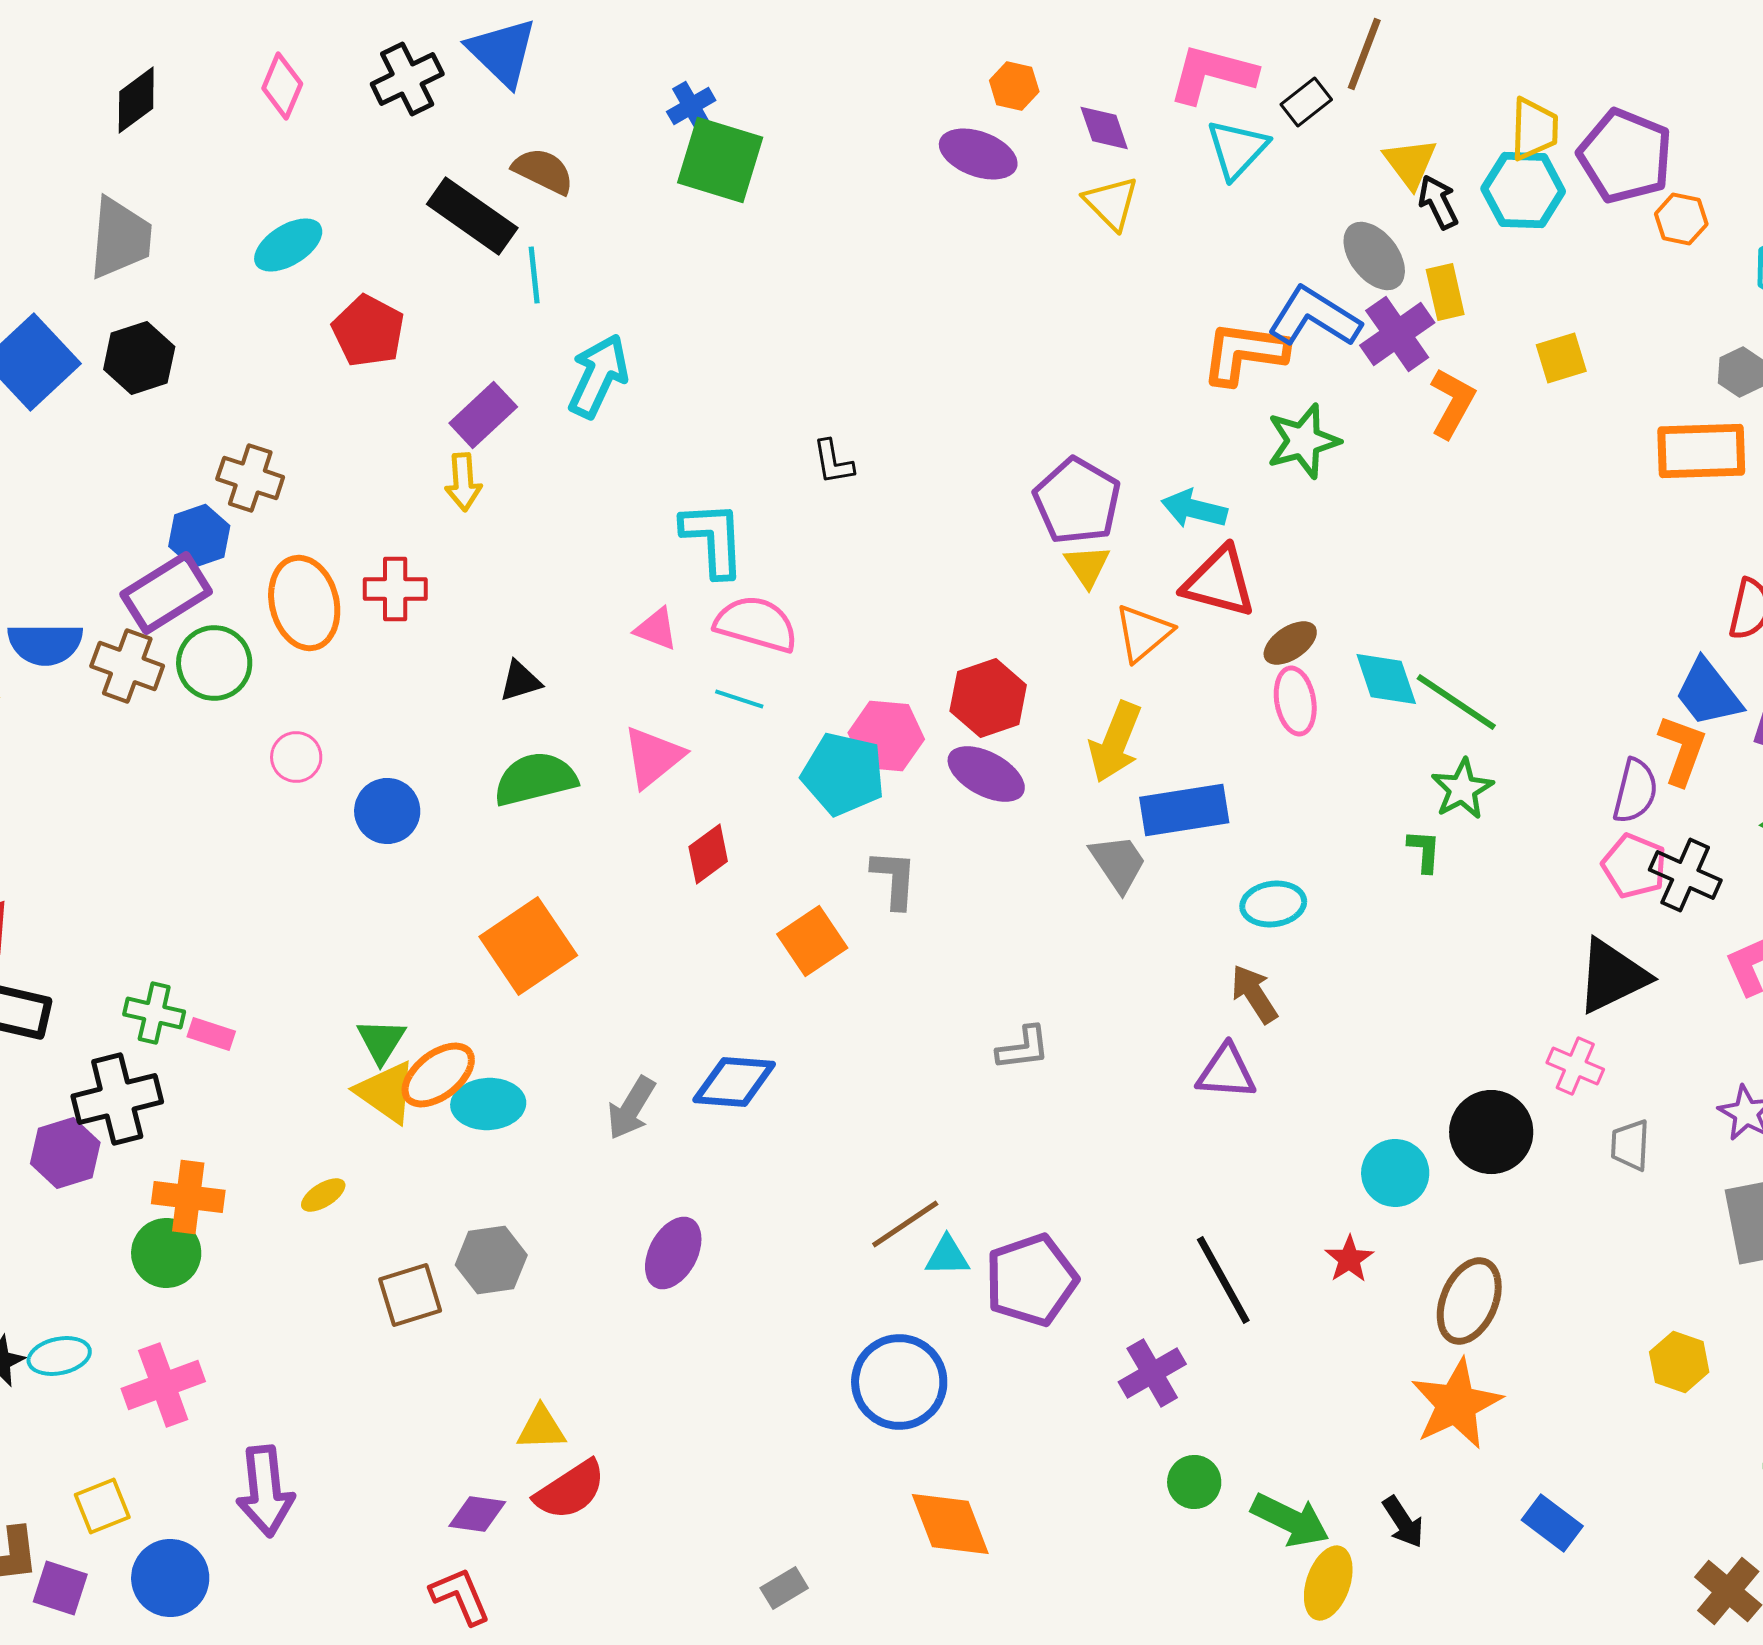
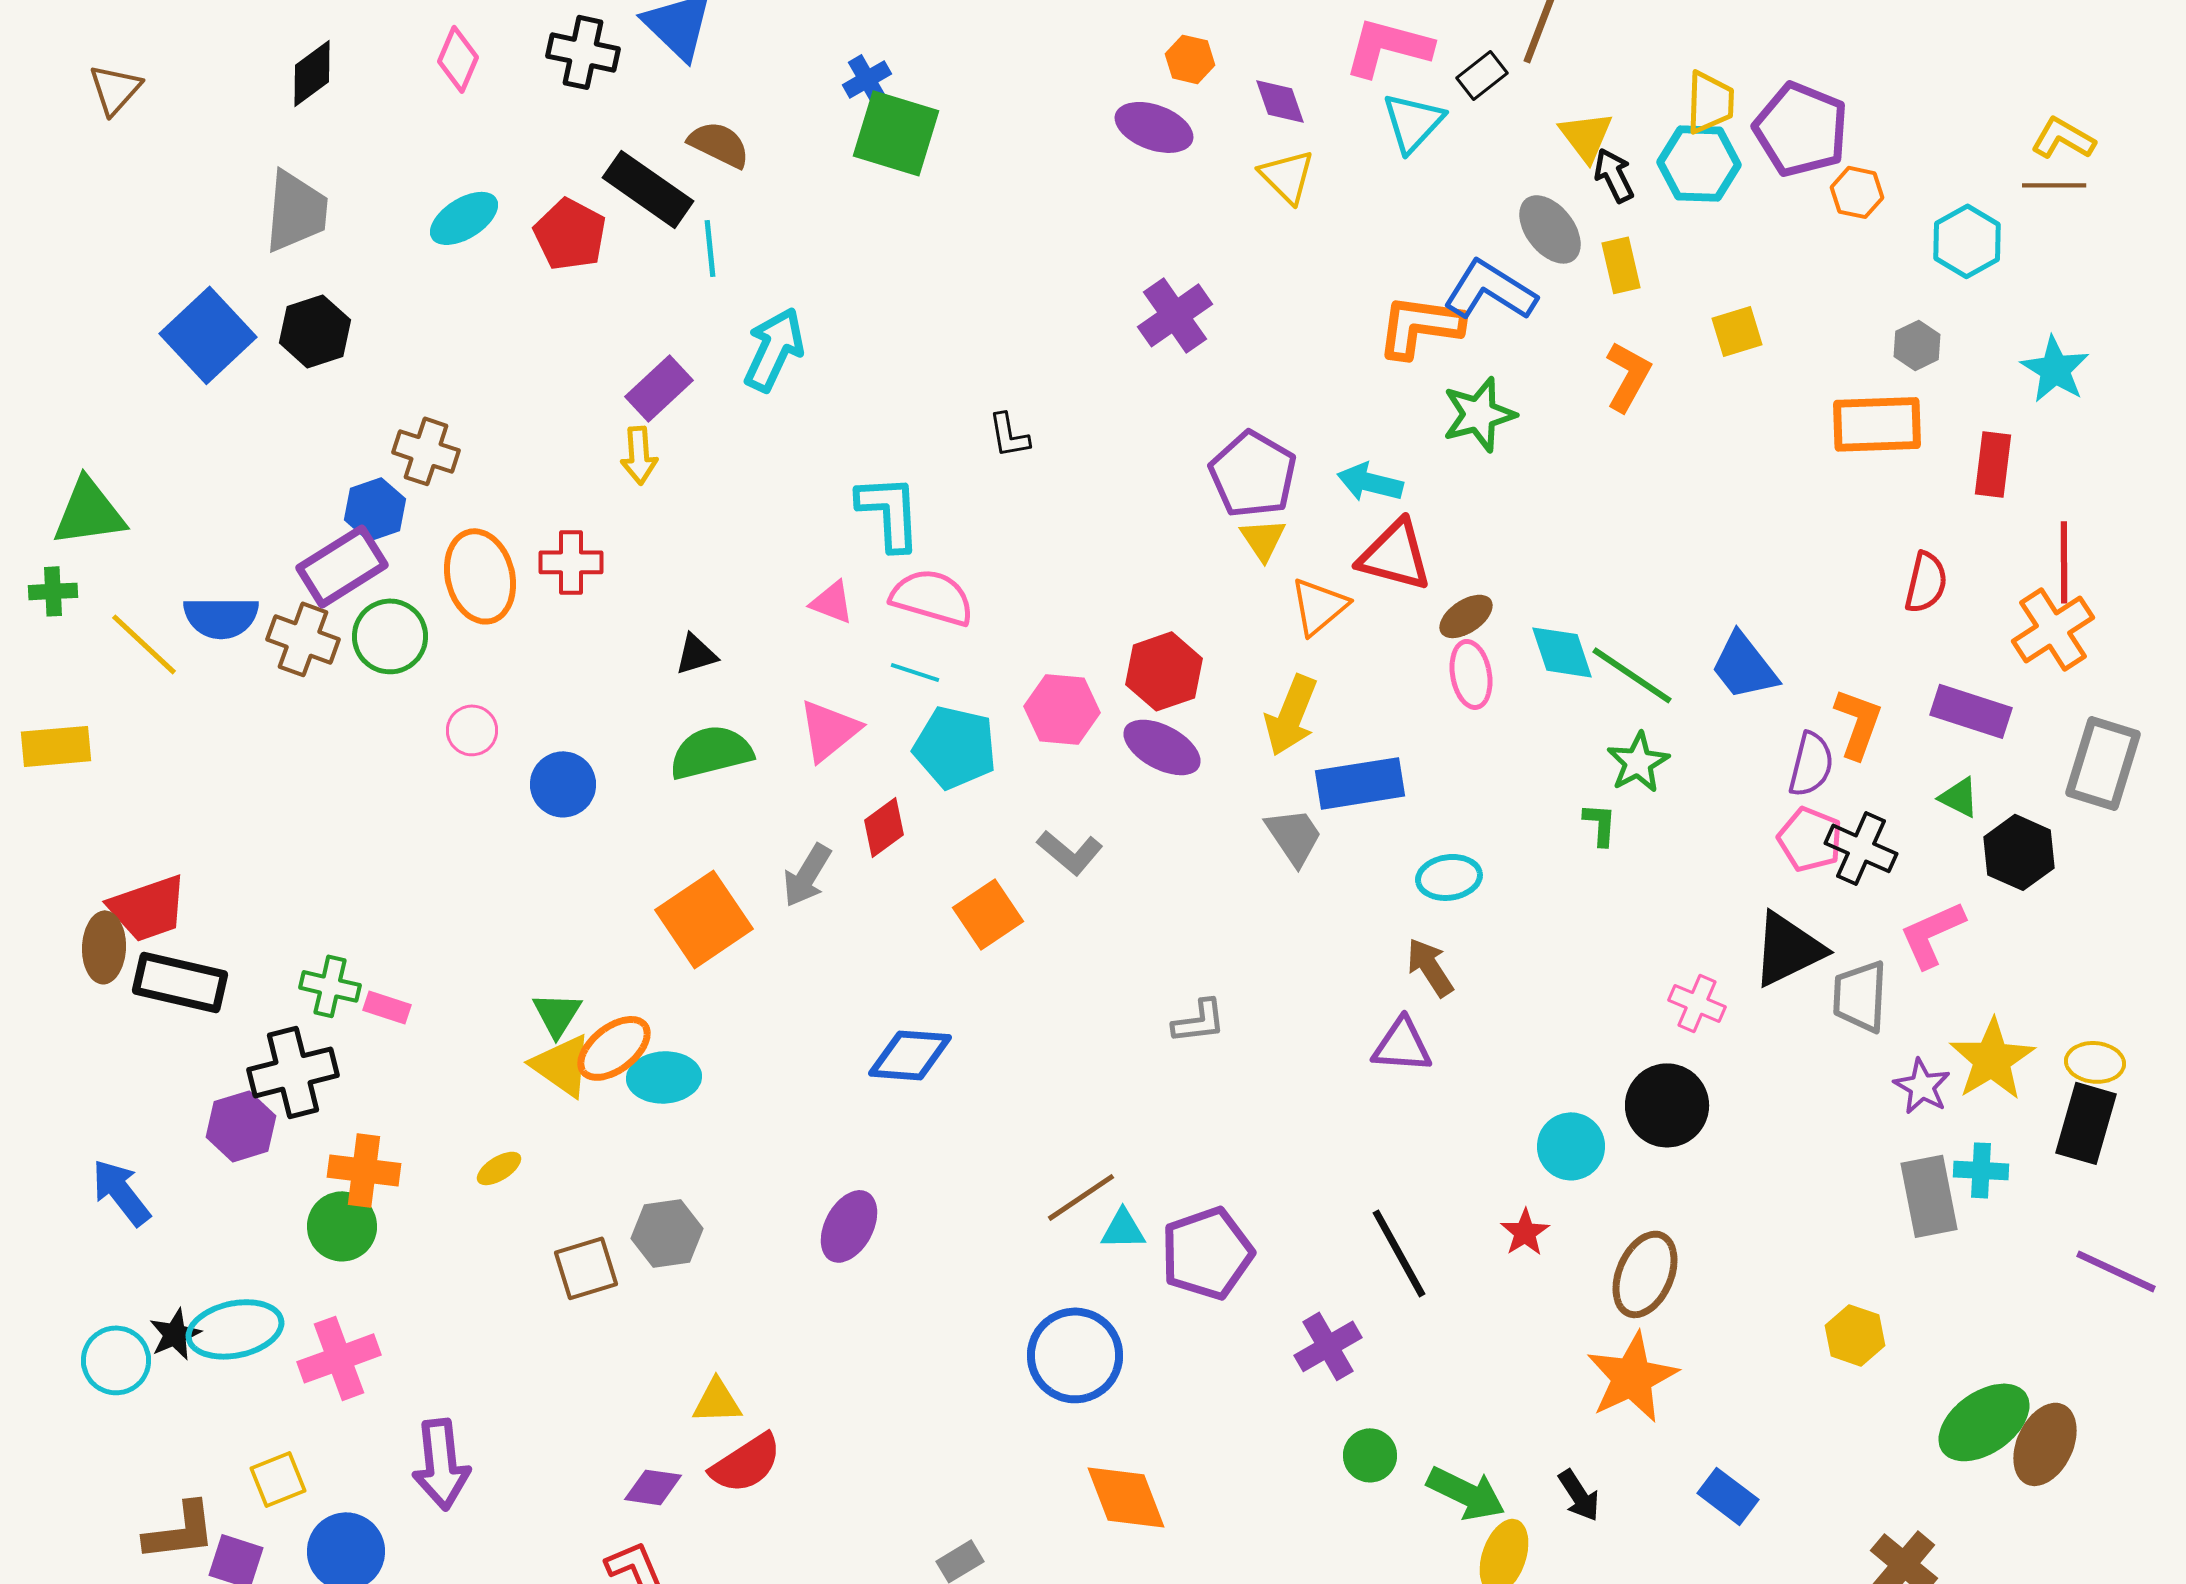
black cross: (407, 79) -> (583, 52), turned 38
red pentagon: (368, 331) -> (570, 234), moved
purple cross: (1397, 334) -> (1175, 315), moved
blue trapezoid: (1708, 693) -> (1744, 666), moved
cyan pentagon: (843, 774) -> (955, 747), moved
gray L-shape: (894, 879) -> (1070, 852), turned 126
pink cross: (1575, 1066) -> (1697, 1003), moved
gray arrow: (631, 1108) -> (807, 875), moved
gray trapezoid: (1630, 1145) -> (1860, 996), moved, size x1.4
cyan ellipse: (59, 1356) -> (235, 1329), size x1.5

